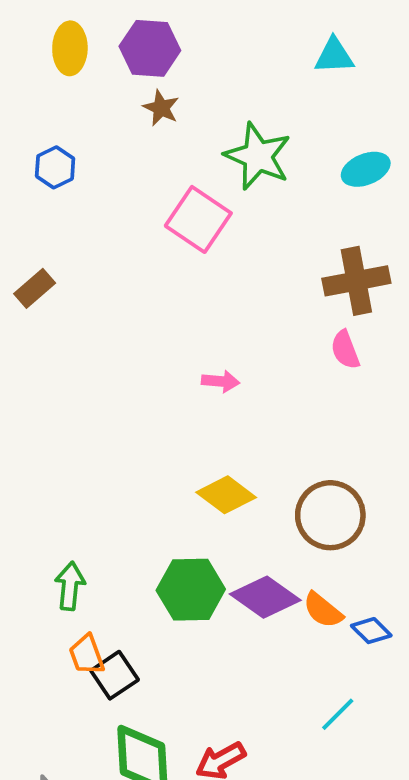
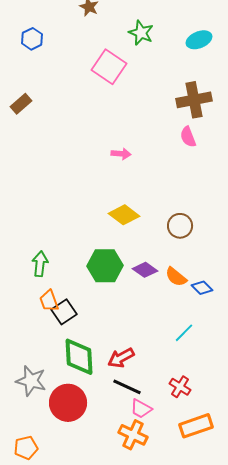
green star: (258, 156) -> (141, 33), size x0.7
brown circle: (330, 515) -> (180, 226), size x0.7
purple diamond: (265, 597) -> (145, 270), size x0.7

